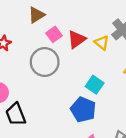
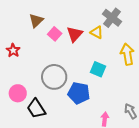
gray circle: (45, 62) -> (54, 77), moved
blue pentagon: (83, 110) -> (79, 93), moved

